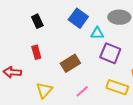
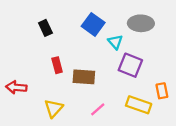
cyan triangle: (97, 33) -> (115, 42), turned 48
red rectangle: (36, 52) -> (57, 65), moved
brown rectangle: (70, 63) -> (84, 77), turned 36

